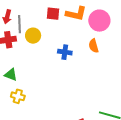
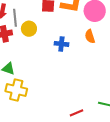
yellow cross: (18, 96) -> (16, 90), size x1.5

